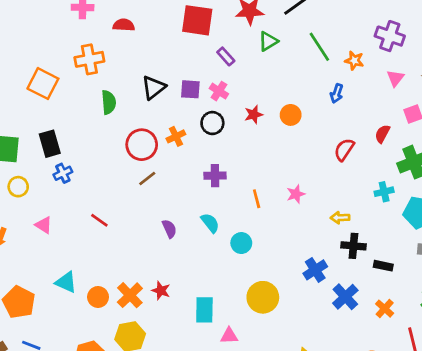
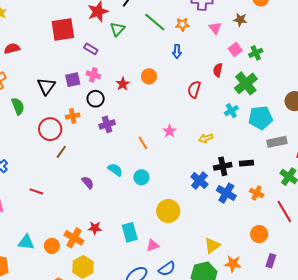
orange cross: (176, 136) -> (73, 116), turned 32
purple cross: (215, 176) -> (107, 124), moved
black cross: (353, 246) -> (223, 166), moved

